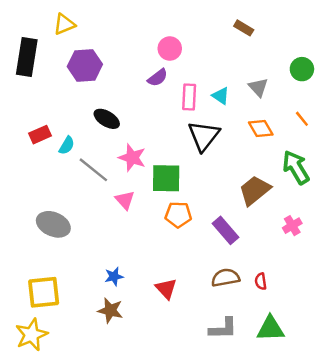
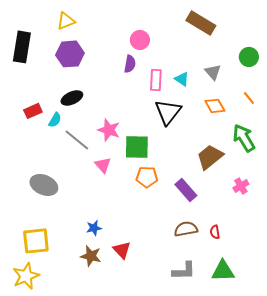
yellow triangle: (64, 24) -> (66, 21), moved
brown rectangle: (244, 28) -> (201, 23), size x1.8
purple semicircle: (158, 78) -> (130, 64), turned -42
black ellipse: (107, 119) -> (72, 98), moved, turned -55
red triangle: (166, 289) -> (122, 250), moved

